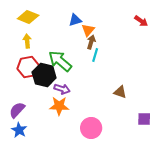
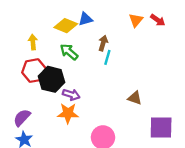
yellow diamond: (28, 17) -> (66, 26), moved
orange triangle: (88, 30) -> (136, 20), moved
green arrow: (60, 61) -> (69, 52), moved, size x0.7
purple square: (144, 119) -> (161, 128), size x1.6

